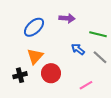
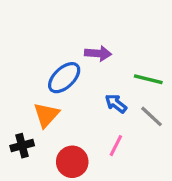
blue ellipse: (34, 27) -> (64, 78), moved
red circle: (51, 73) -> (72, 162), moved
pink line: (86, 85) -> (116, 146), moved, turned -32

